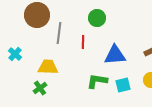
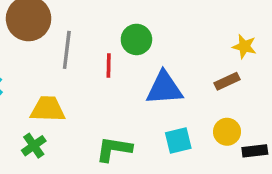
green circle: (97, 18) -> (136, 39), moved
green L-shape: (97, 81) -> (114, 149), moved

